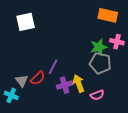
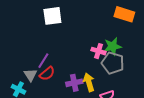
white square: (26, 22) -> (52, 16), moved
pink cross: (117, 42) -> (99, 51), moved
purple line: (53, 67) -> (43, 61), moved

